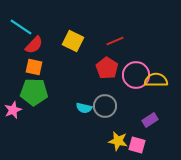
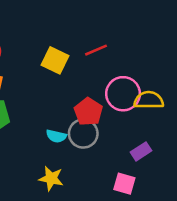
yellow square: (73, 41) -> (55, 60), moved
red pentagon: (107, 68) -> (88, 112), moved
yellow star: (118, 141) -> (51, 178), moved

